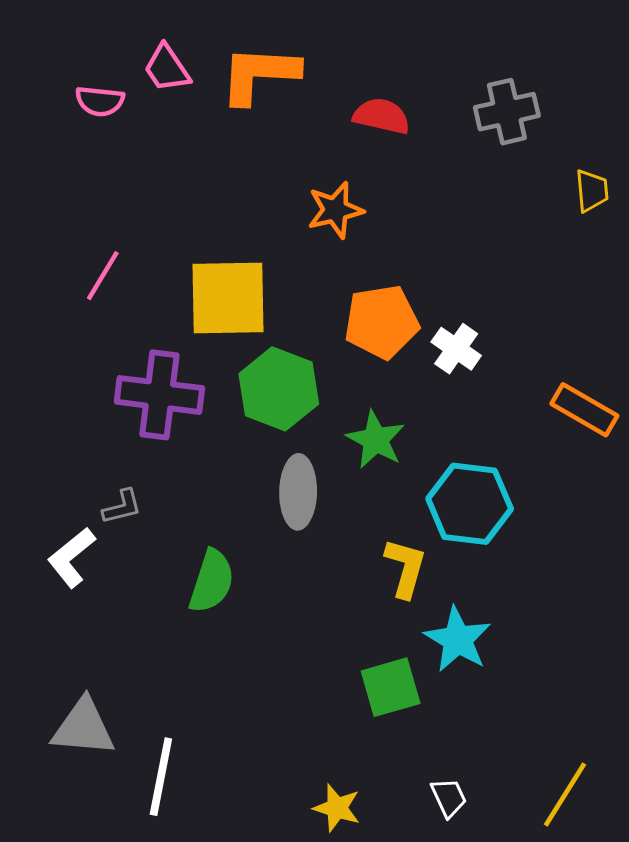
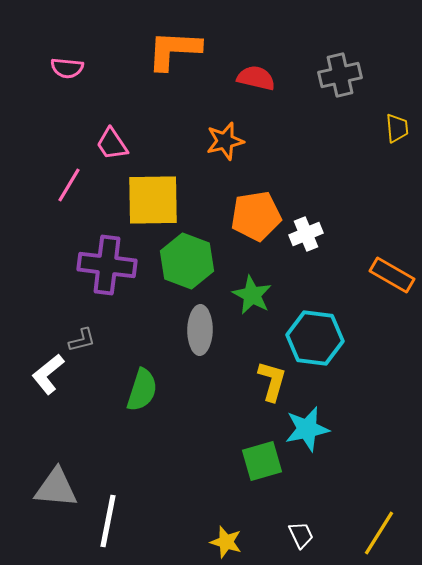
pink trapezoid: (167, 68) -> (112, 144), moved
white cross: (456, 349) -> (306, 234), turned 32
cyan star: (458, 639) -> (307, 429), turned 30

